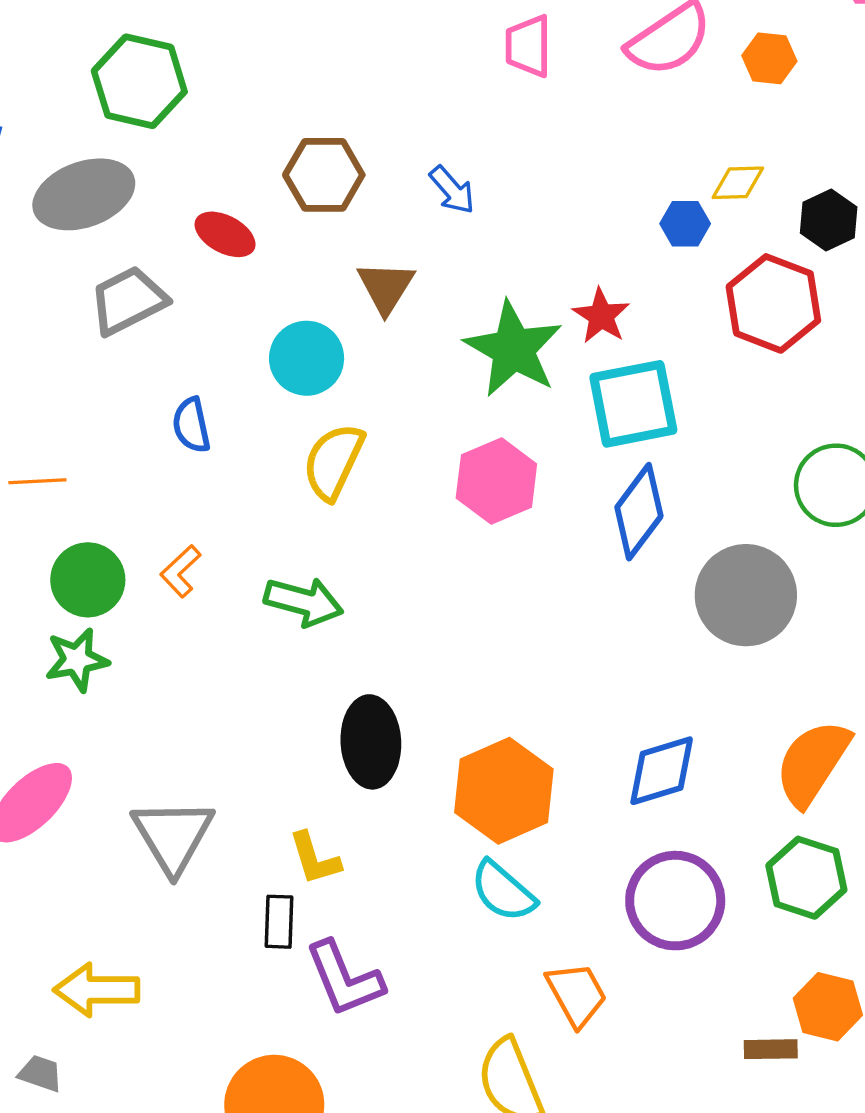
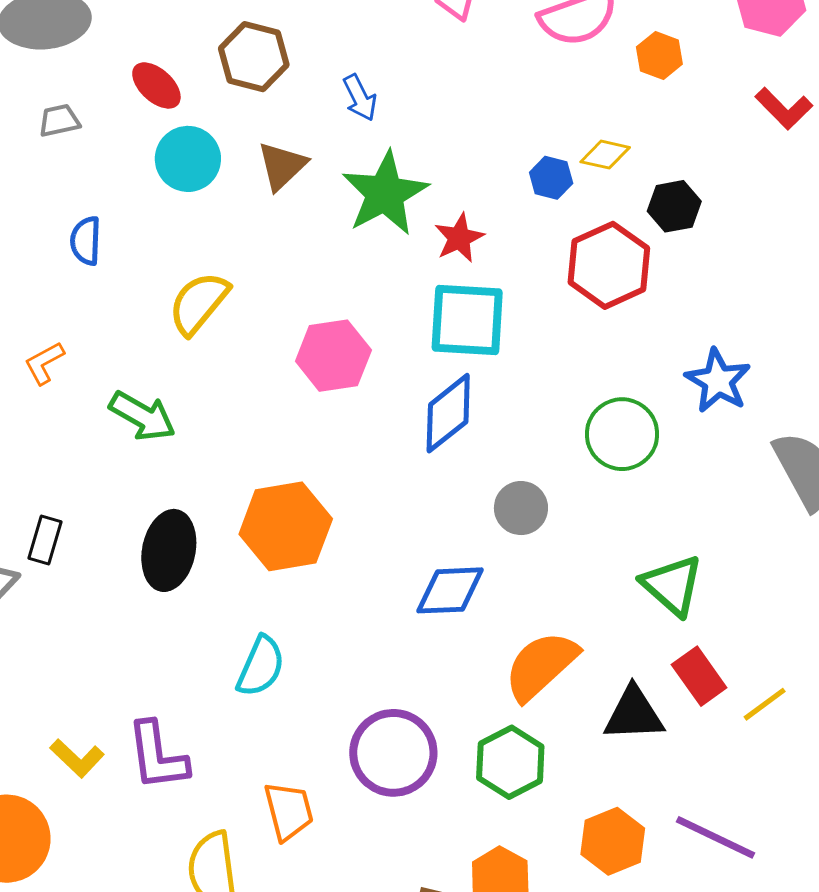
gray trapezoid: (128, 300) -> (59, 120), size x0.6
green star: (513, 349) -> (385, 193), moved
cyan circle: (307, 358) -> (188, 159), moved
gray circle: (746, 595) -> (521, 508), size x0.6
blue diamond: (662, 771) -> (450, 590), moved
orange hexagon: (504, 791) -> (286, 526), moved
yellow L-shape: (315, 859) -> (77, 758), moved, turned -44
cyan semicircle: (503, 891) -> (261, 666), moved, turned -122
black rectangle: (279, 922) -> (45, 540), moved
purple L-shape: (344, 979) -> (157, 756), moved

